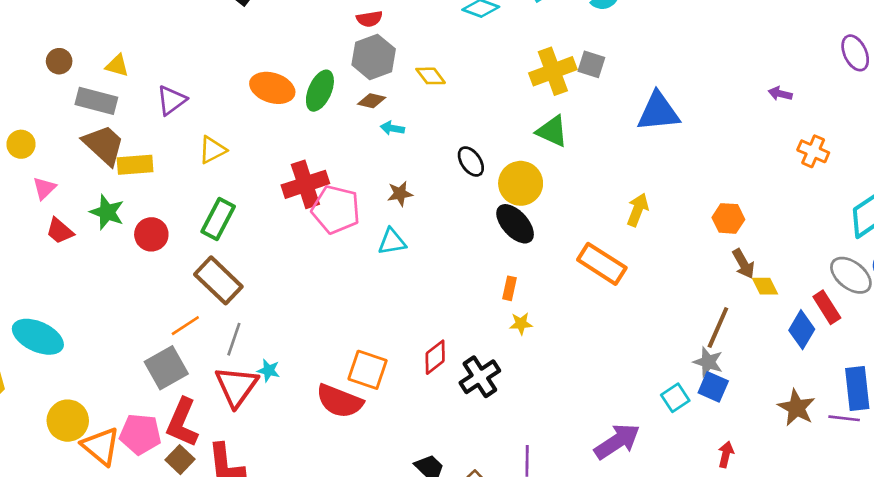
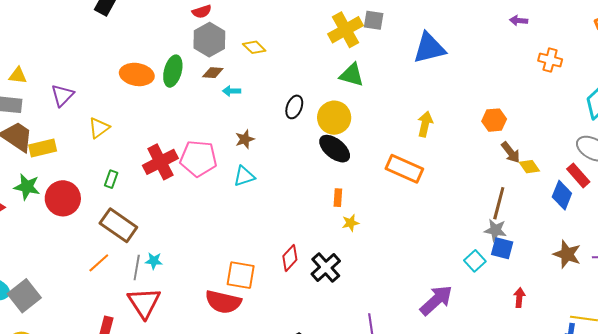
black ellipse: (471, 162) -> (294, 107), turned 65
red cross: (305, 184) -> (160, 162), moved
green rectangle: (218, 219) -> (111, 179), size x0.6
red circle: (151, 234) -> (63, 198), size x1.4
gray square: (166, 368) -> (24, 296), moved
cyan star: (269, 370) -> (154, 261), moved

